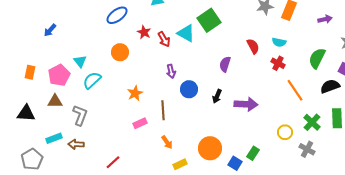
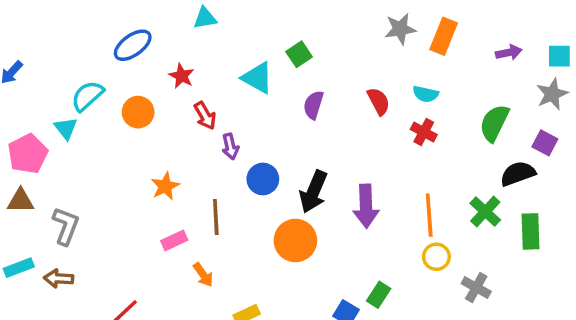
green square: (209, 20) -> (299, 54), size x0.6
red arrow: (164, 39) -> (205, 116), moved
purple semicircle: (225, 64) -> (313, 105), moved
cyan semicircle: (92, 80) -> (87, 96), moved
orange line: (295, 90) -> (429, 215), moved, turned 30
black arrow: (217, 96) -> (313, 192), size x1.6
purple arrow: (246, 104) -> (366, 206), turned 85
green cross: (312, 122) -> (485, 212), moved
orange arrow: (167, 142) -> (203, 275), moved
orange circle: (210, 148) -> (295, 240), moved

